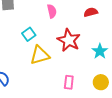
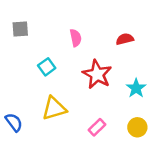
yellow triangle: (40, 55) -> (54, 108), moved
pink rectangle: (69, 82) -> (97, 127), turned 40

